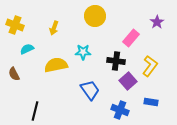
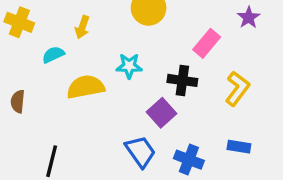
cyan semicircle: (27, 49) -> (53, 55), moved
brown semicircle: (14, 74) -> (18, 101), turned 32
purple square: (128, 81) -> (161, 113), moved
blue trapezoid: (90, 90) -> (140, 152), moved

